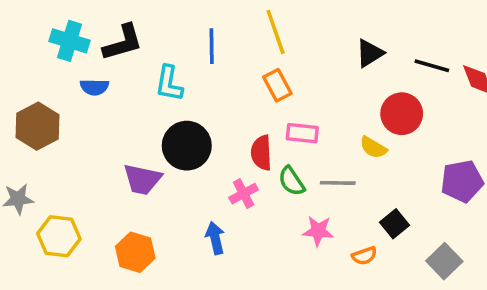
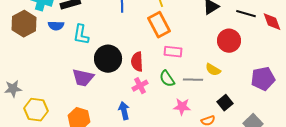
cyan L-shape: (169, 83) -> (81, 35), moved
orange rectangle: (277, 85) -> (159, 25), size x1.4
brown hexagon: (38, 126) -> (24, 24), moved
yellow semicircle: (373, 147) -> (213, 70), moved
red semicircle: (261, 153) -> (137, 62), moved

